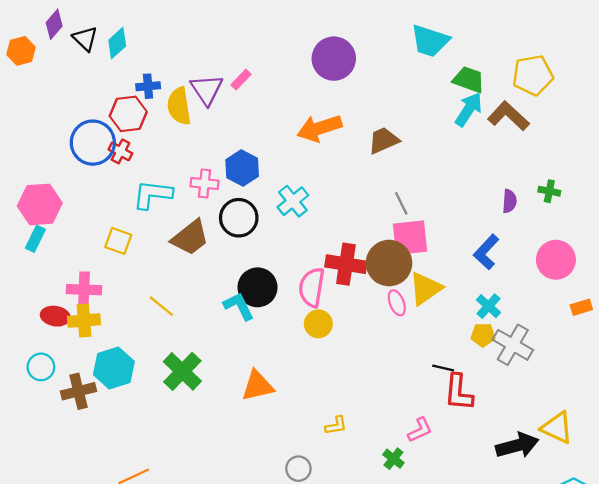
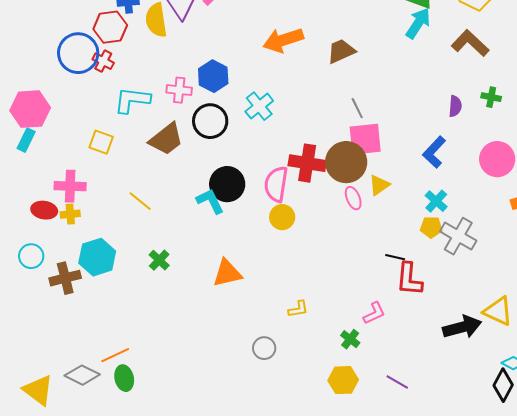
brown L-shape: (508, 116) -> (470, 43), moved
yellow triangle: (426, 288) -> (379, 185), size x0.7
yellow cross: (84, 321) -> (70, 214), size x0.7
green cross: (182, 371) -> (159, 260), size x0.6

